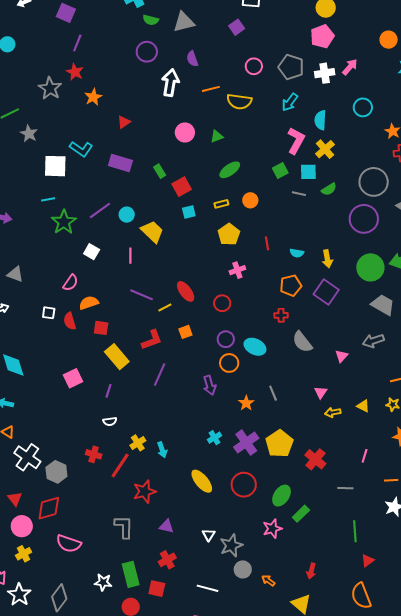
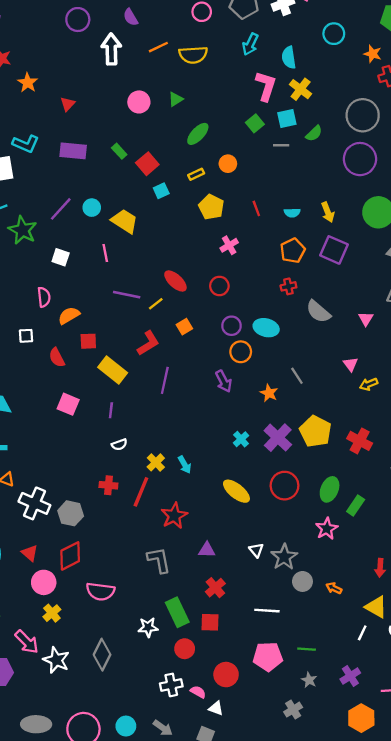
pink semicircle: (71, 283) -> (44, 297), turned -30
red semicircle: (70, 321) -> (57, 357), moved
pink square: (73, 378) -> (68, 404), turned -30

